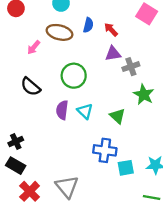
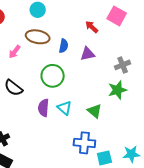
blue semicircle: (88, 25) -> (64, 46), moved
red arrow: (111, 30) -> (92, 27), moved
gray cross: (131, 67) -> (123, 65), moved
green star: (144, 95) -> (117, 90), turned 30

